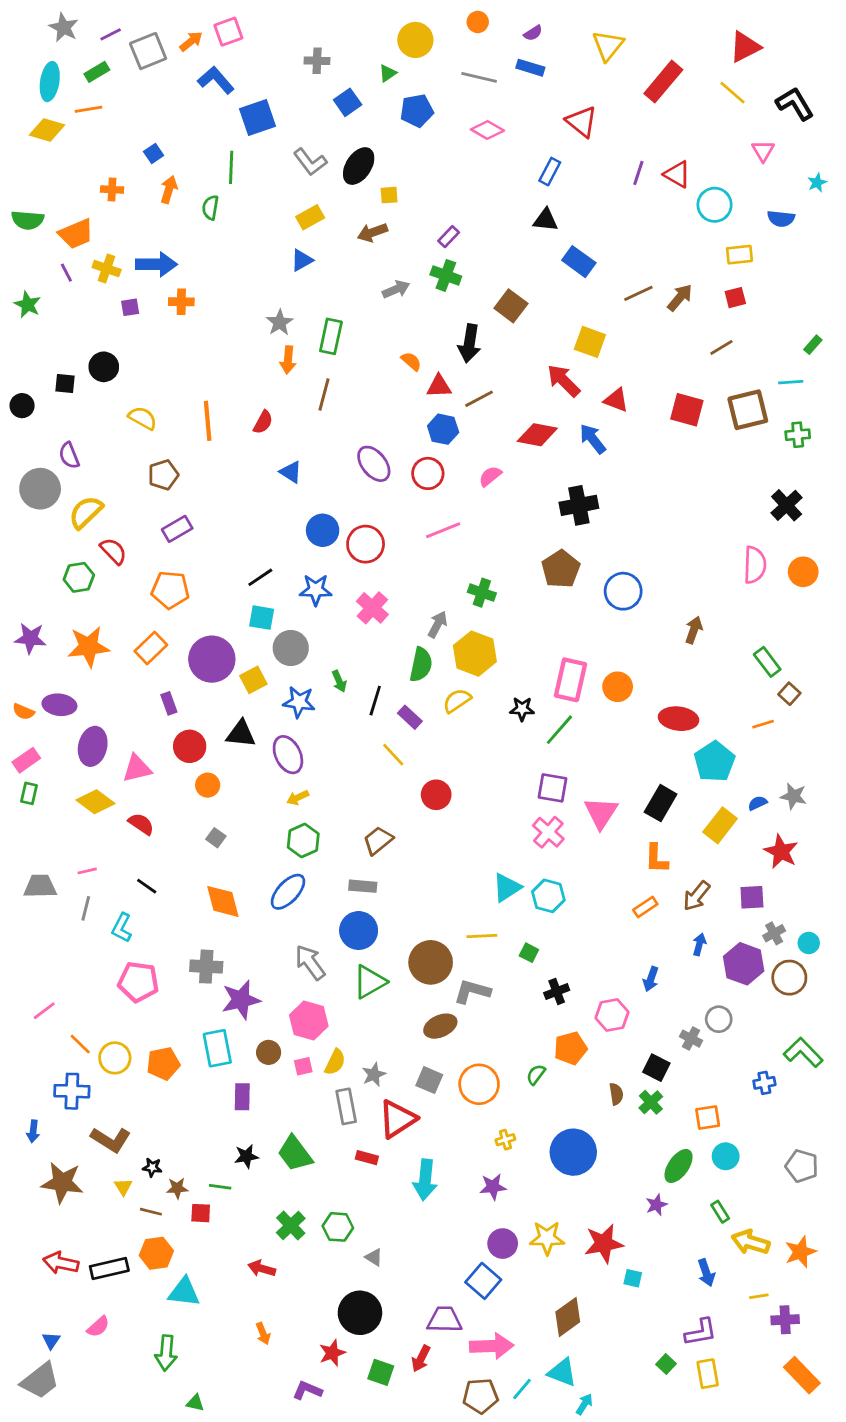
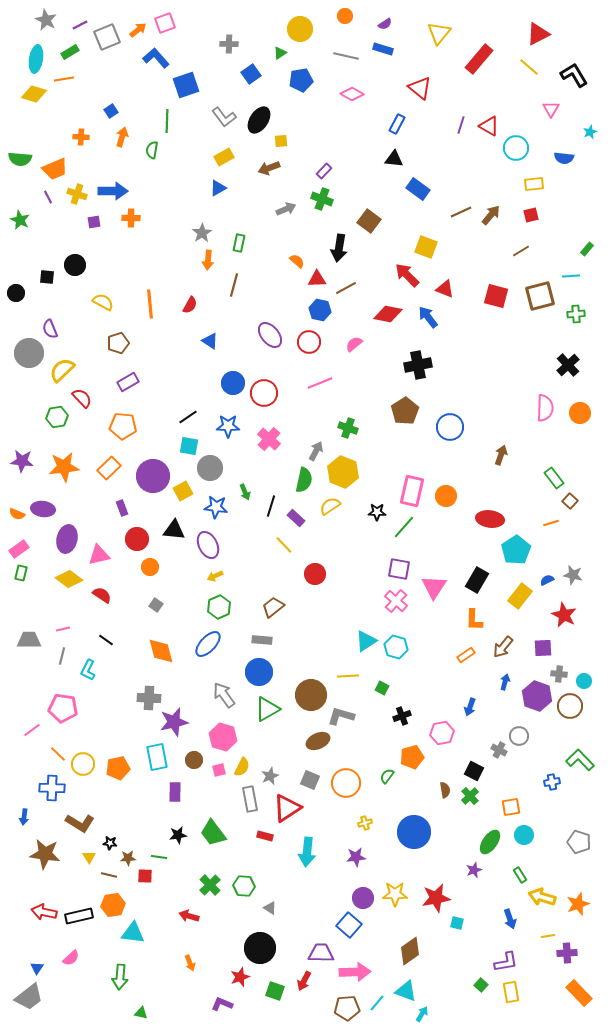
green rectangle: (331, 336) -> (239, 243), size x0.7
gray cross: (774, 933) -> (559, 674), turned 35
pink pentagon: (138, 982) -> (63, 708), moved

